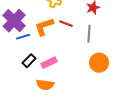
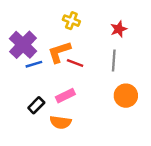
red line: (66, 24) -> (75, 63), moved
black rectangle: (29, 61) -> (36, 105), moved

